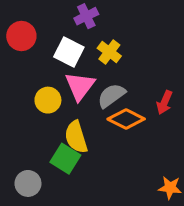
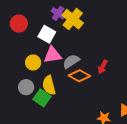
purple cross: (86, 16) -> (58, 13), turned -32
yellow cross: (109, 52) -> (73, 19), moved, size x1.5
pink triangle: (80, 86) -> (53, 55), turned 42
gray circle: (28, 183) -> (26, 87), moved

